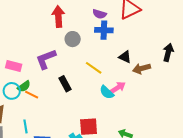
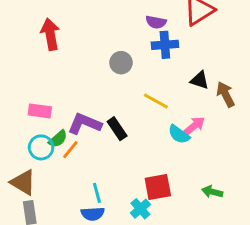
red arrow: (58, 17) -> (50, 34), moved
purple L-shape: (46, 59) -> (85, 124), moved, turned 50
brown arrow: (142, 68) -> (226, 94), turned 84
orange line: (32, 95) -> (70, 150), turned -72
cyan line: (26, 126) -> (97, 193), moved

